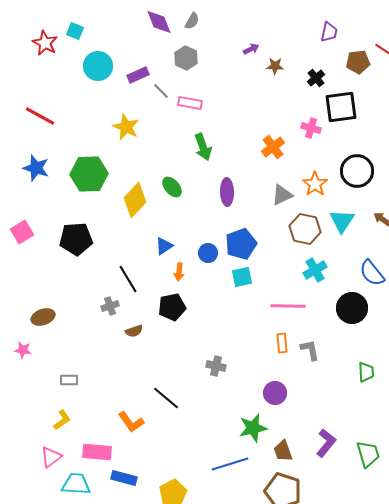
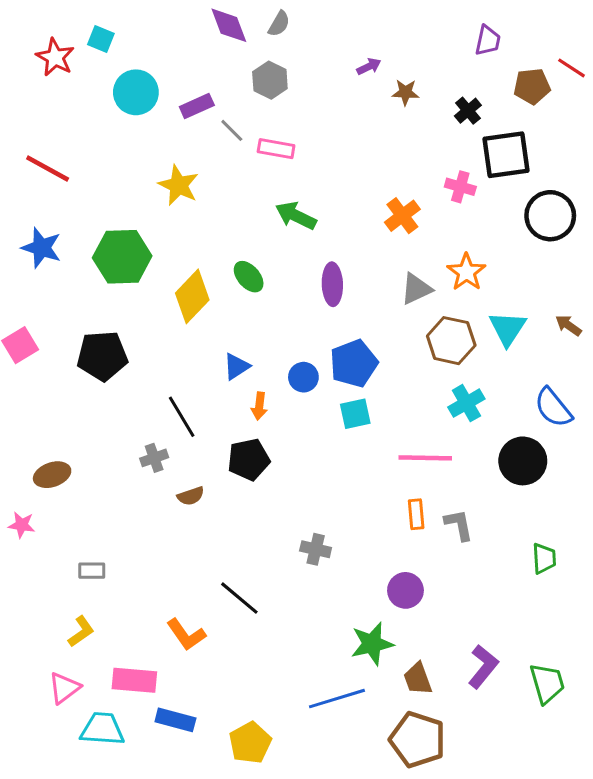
green arrow: (203, 147) -> (296, 216), turned 136
black circle: (357, 171) -> (550, 216), moved

